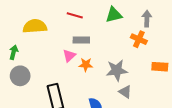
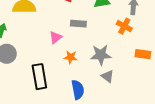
gray rectangle: (81, 40) -> (78, 24), moved
orange star: (86, 65) -> (71, 57), moved

